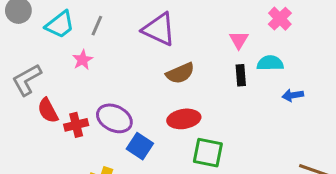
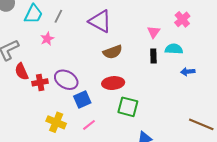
cyan trapezoid: (60, 25) -> (33, 14), turned -30
blue square: (140, 146) -> (82, 100), turned 30

